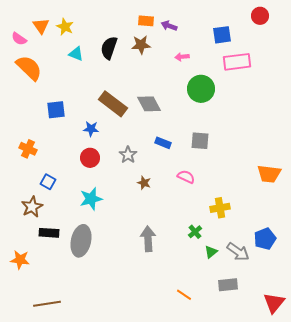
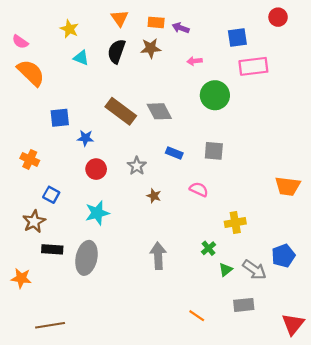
orange triangle: (41, 26) -> (120, 18), moved
blue star: (91, 129) -> (85, 138), moved

